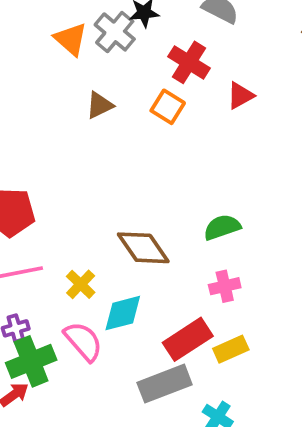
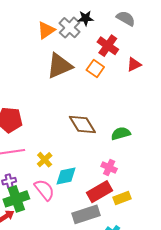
orange triangle: (71, 39) -> (46, 30), turned 42
brown triangle: (99, 105) -> (59, 66), size x1.8
brown diamond: (143, 248) -> (82, 124), moved
pink cross: (225, 286) -> (109, 167), moved, turned 35

